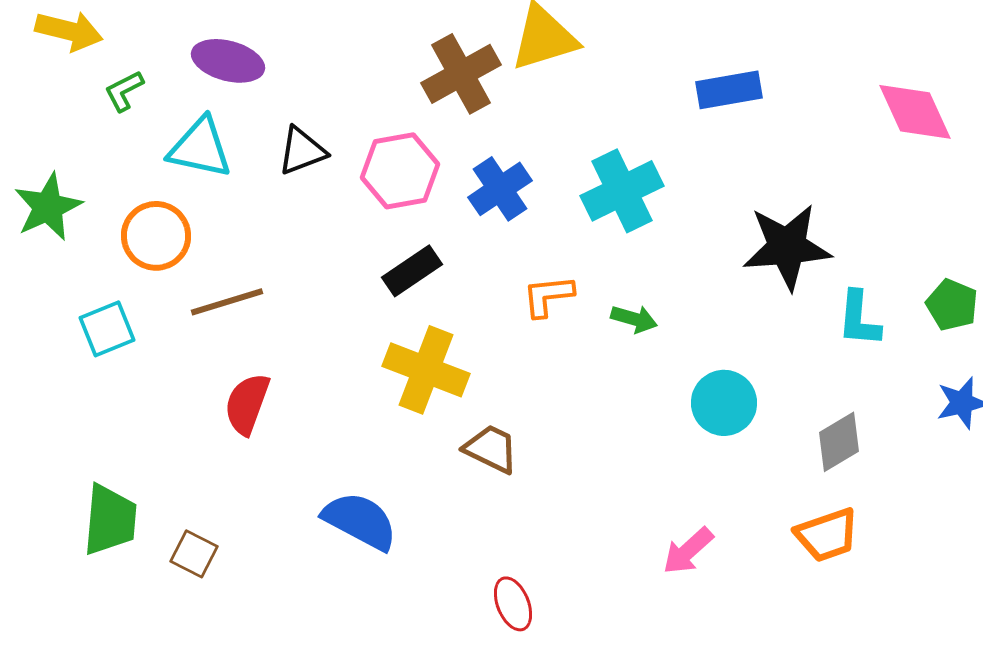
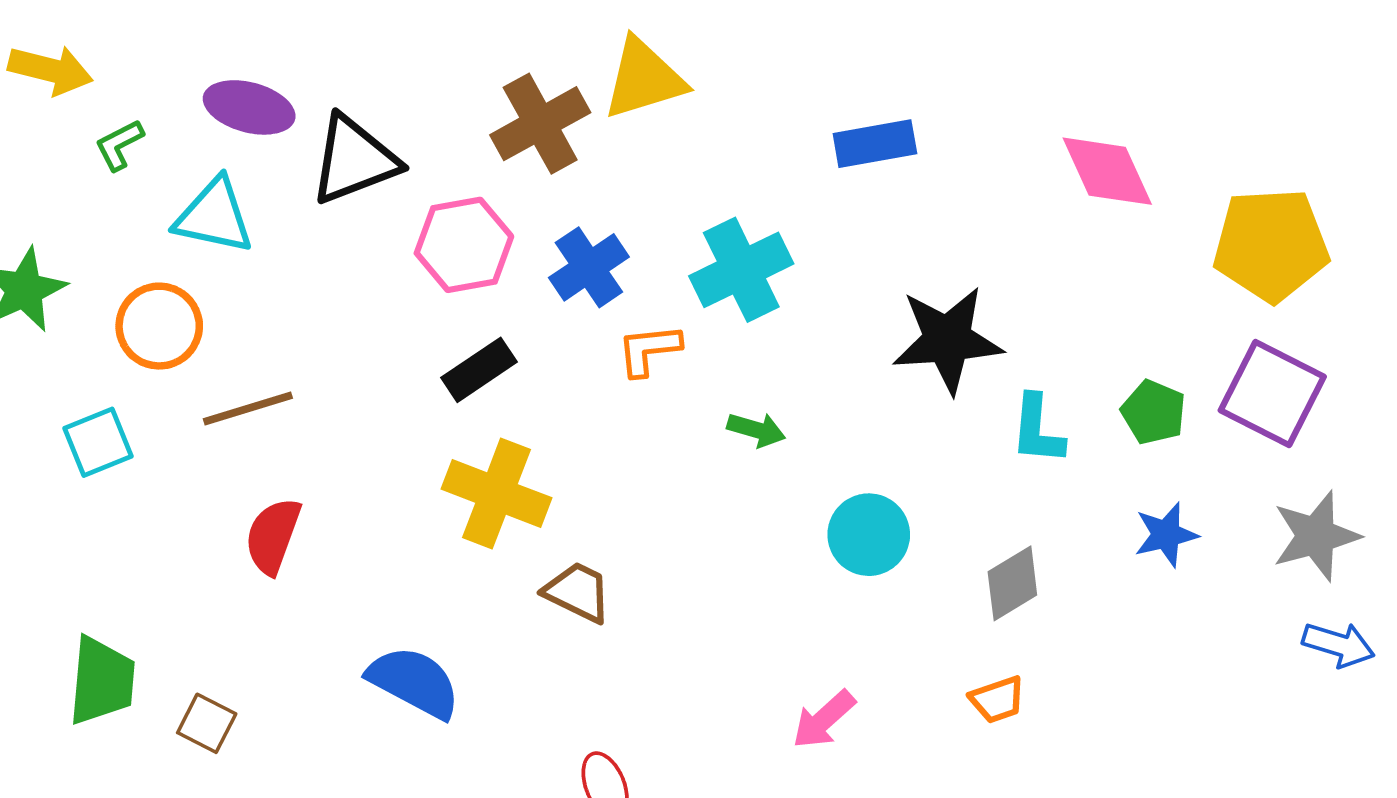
black triangle: (302, 151) -> (354, 160), moved, size x1.5
orange L-shape: (548, 296) -> (649, 350), moved
orange trapezoid: (827, 535) -> (997, 700), size x0.7

